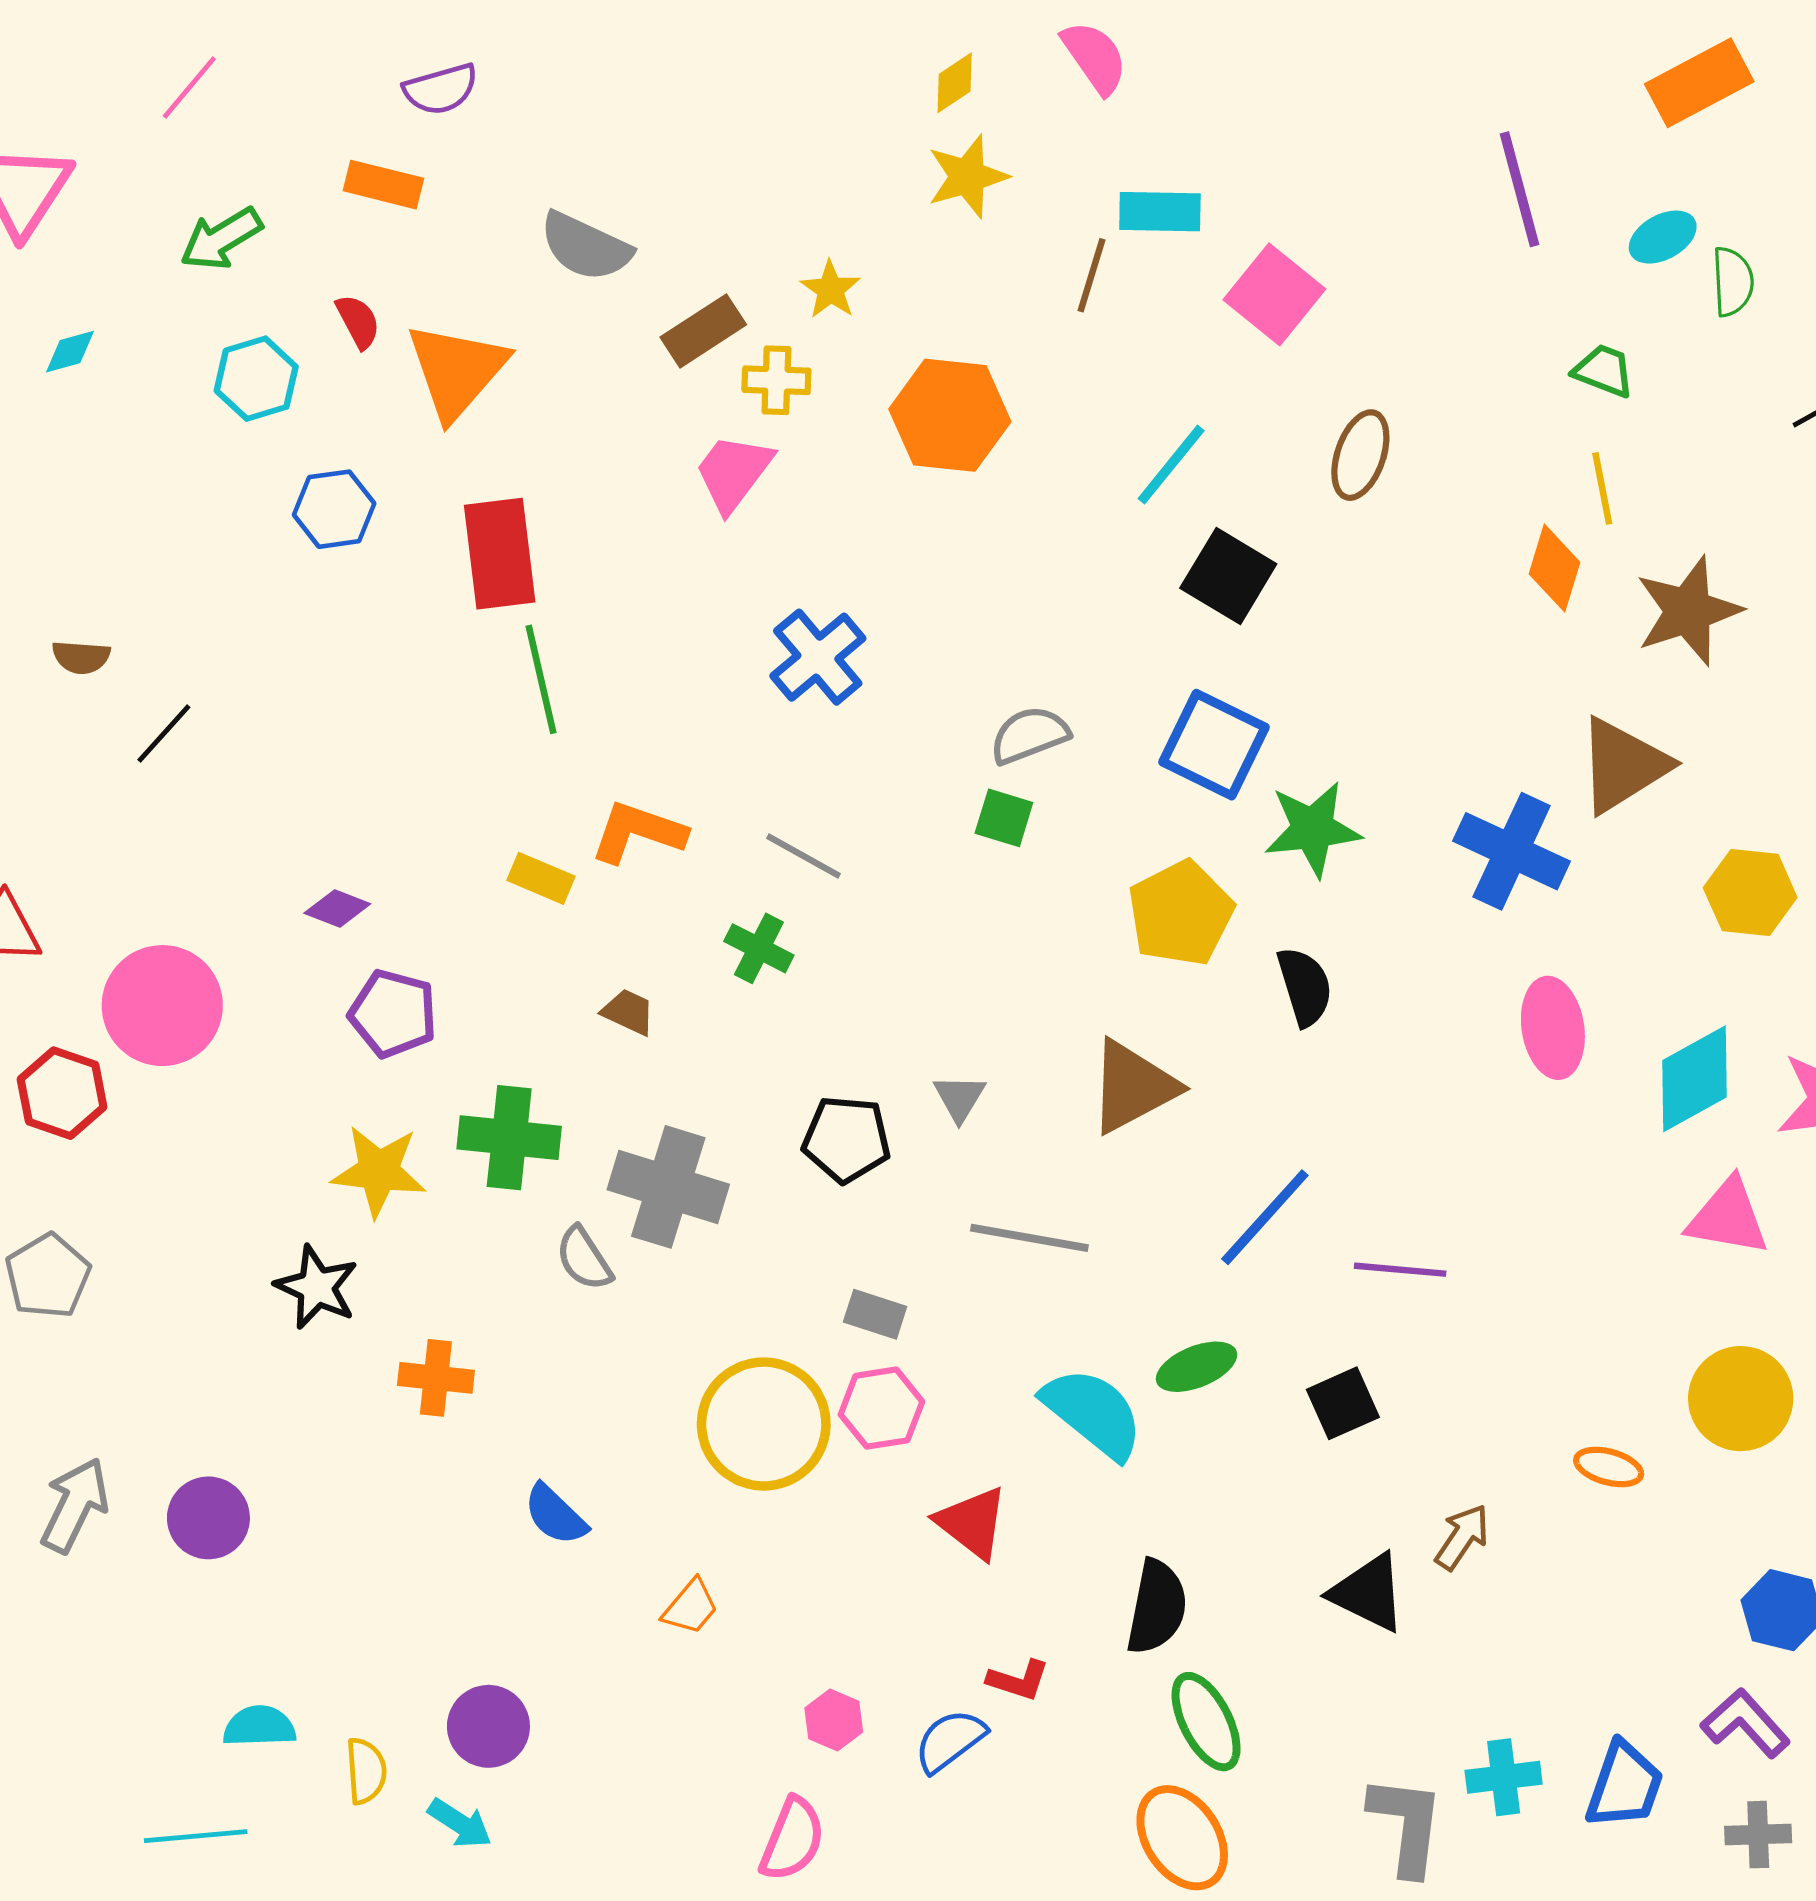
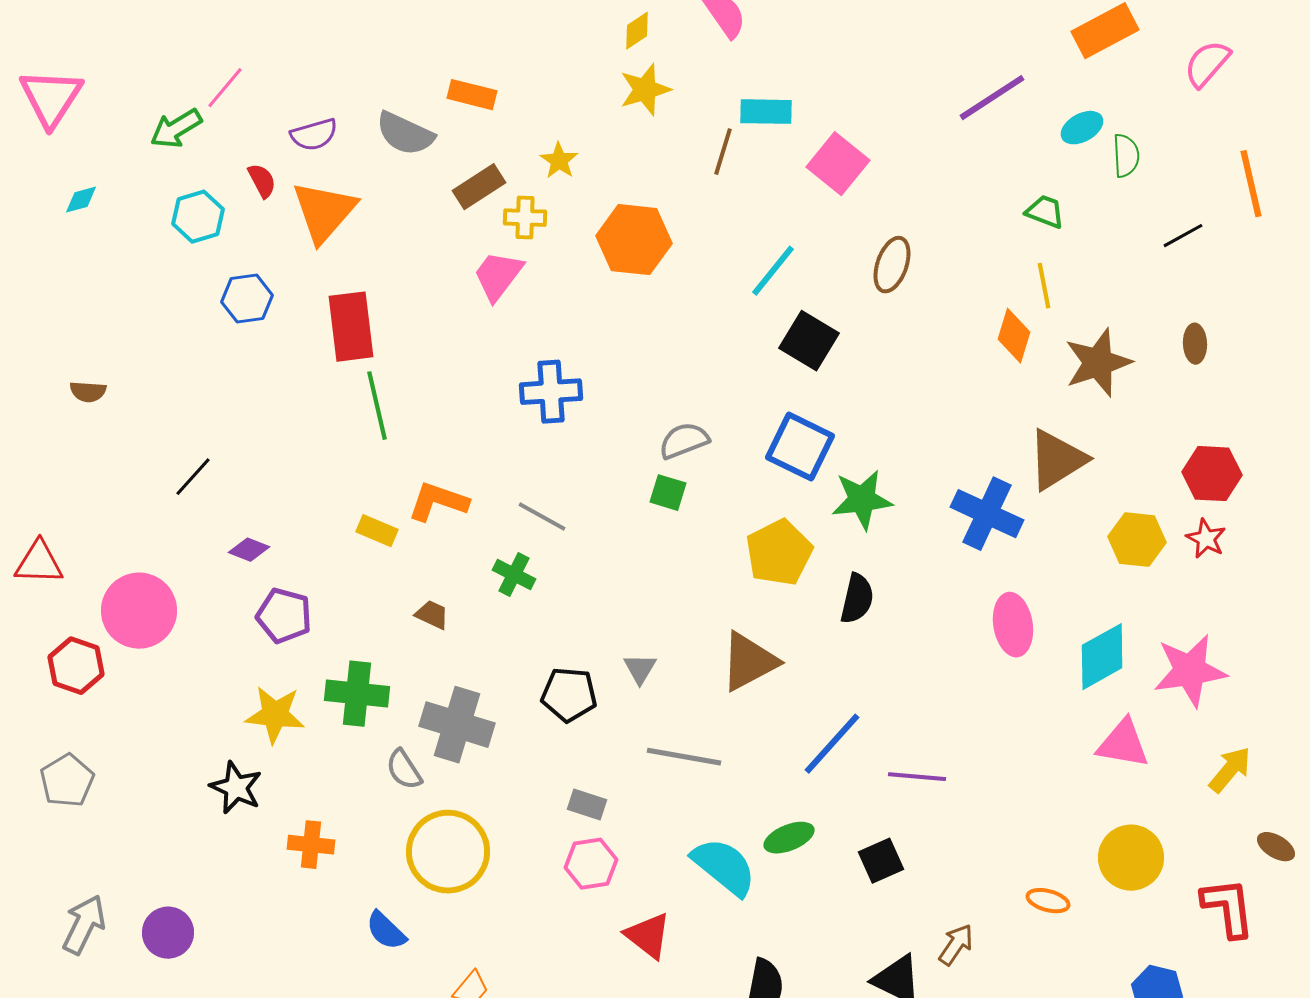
pink line: (189, 88) -> (225, 88), moved
purple semicircle: (441, 89) -> (314, 135), moved
orange rectangle: (383, 185) -> (472, 95), moved
purple line: (1519, 189) -> (992, 98), turned 72
blue cross: (818, 657) -> (551, 392), turned 36
black line: (164, 733) -> (193, 477), moved
black semicircle: (1305, 986) -> (857, 599), turned 30
yellow circle: (764, 1424) -> (448, 852), moved

